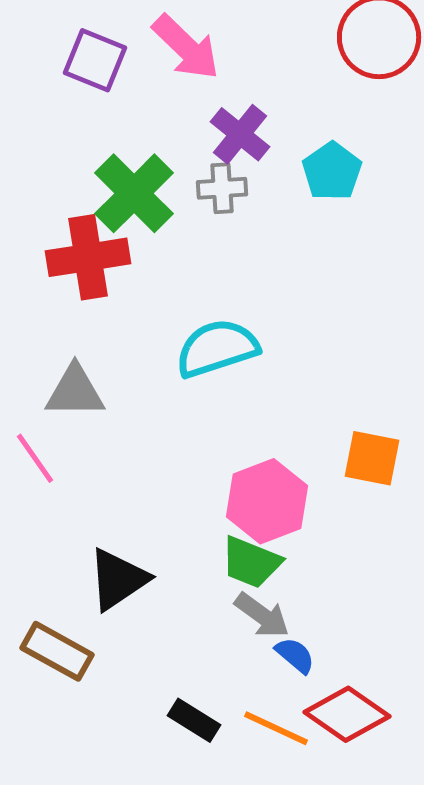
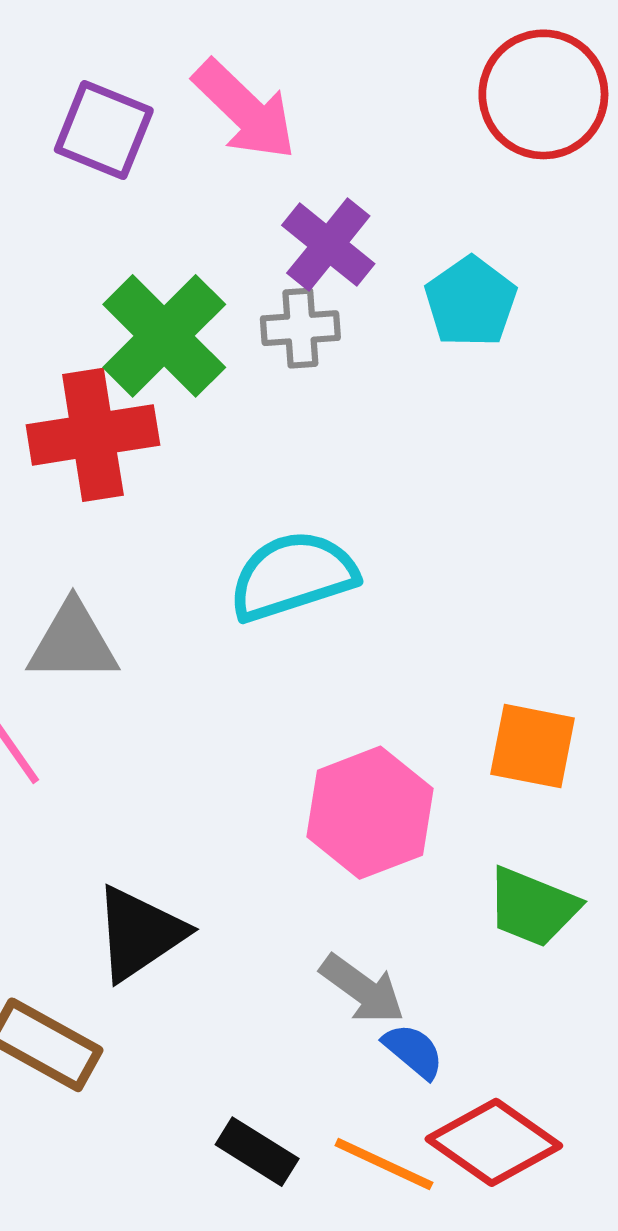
green trapezoid: (251, 562) -> (533, 907), moved

